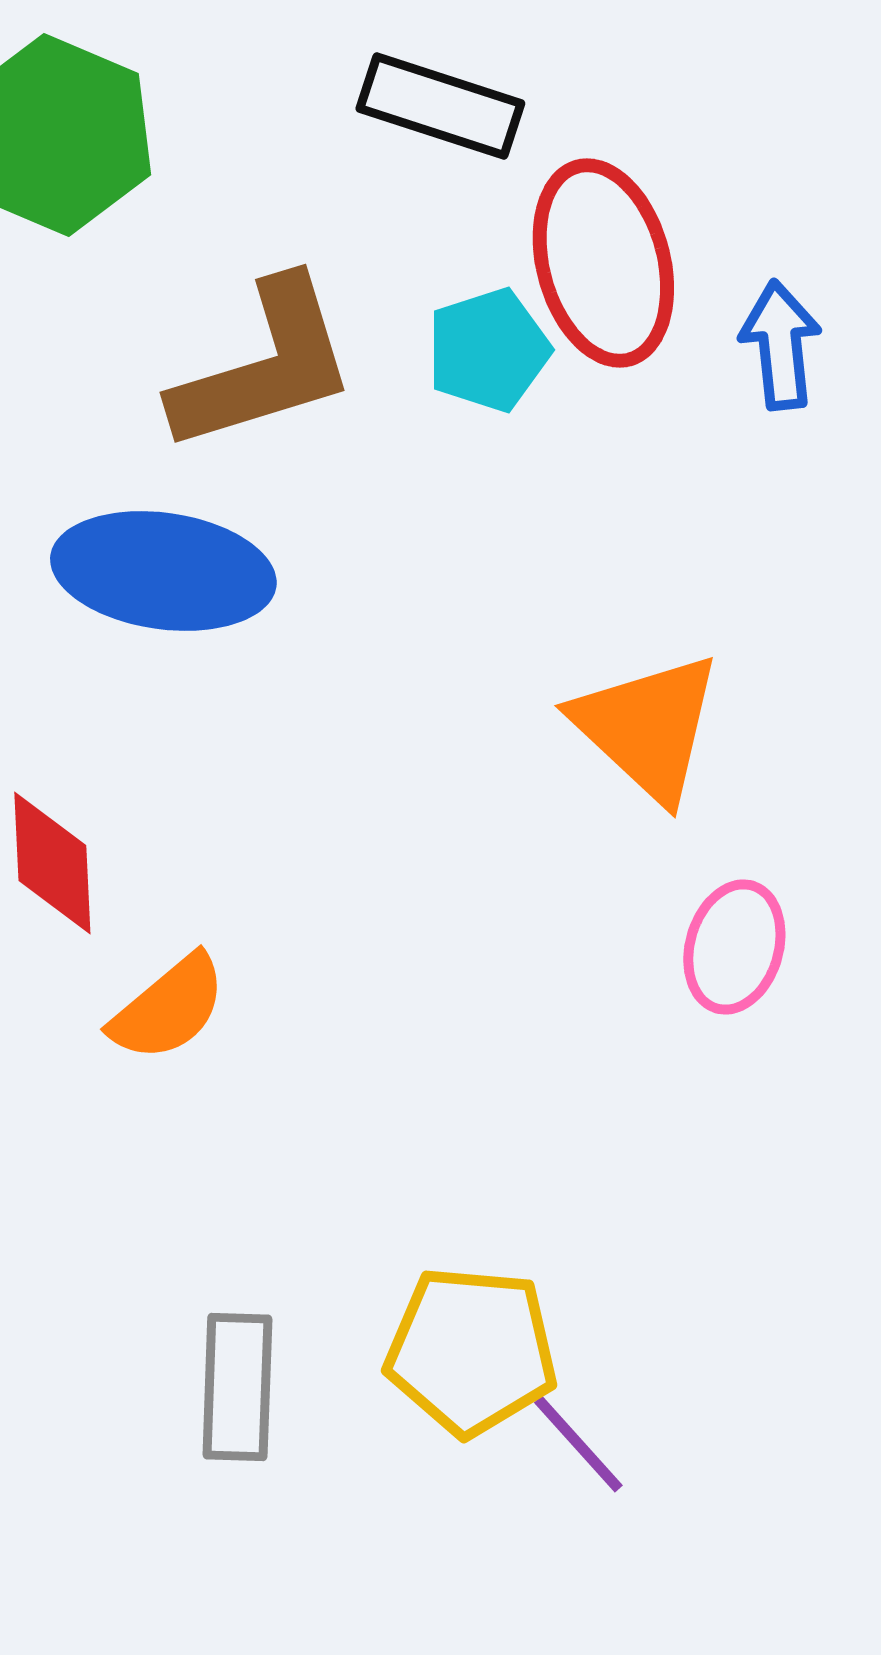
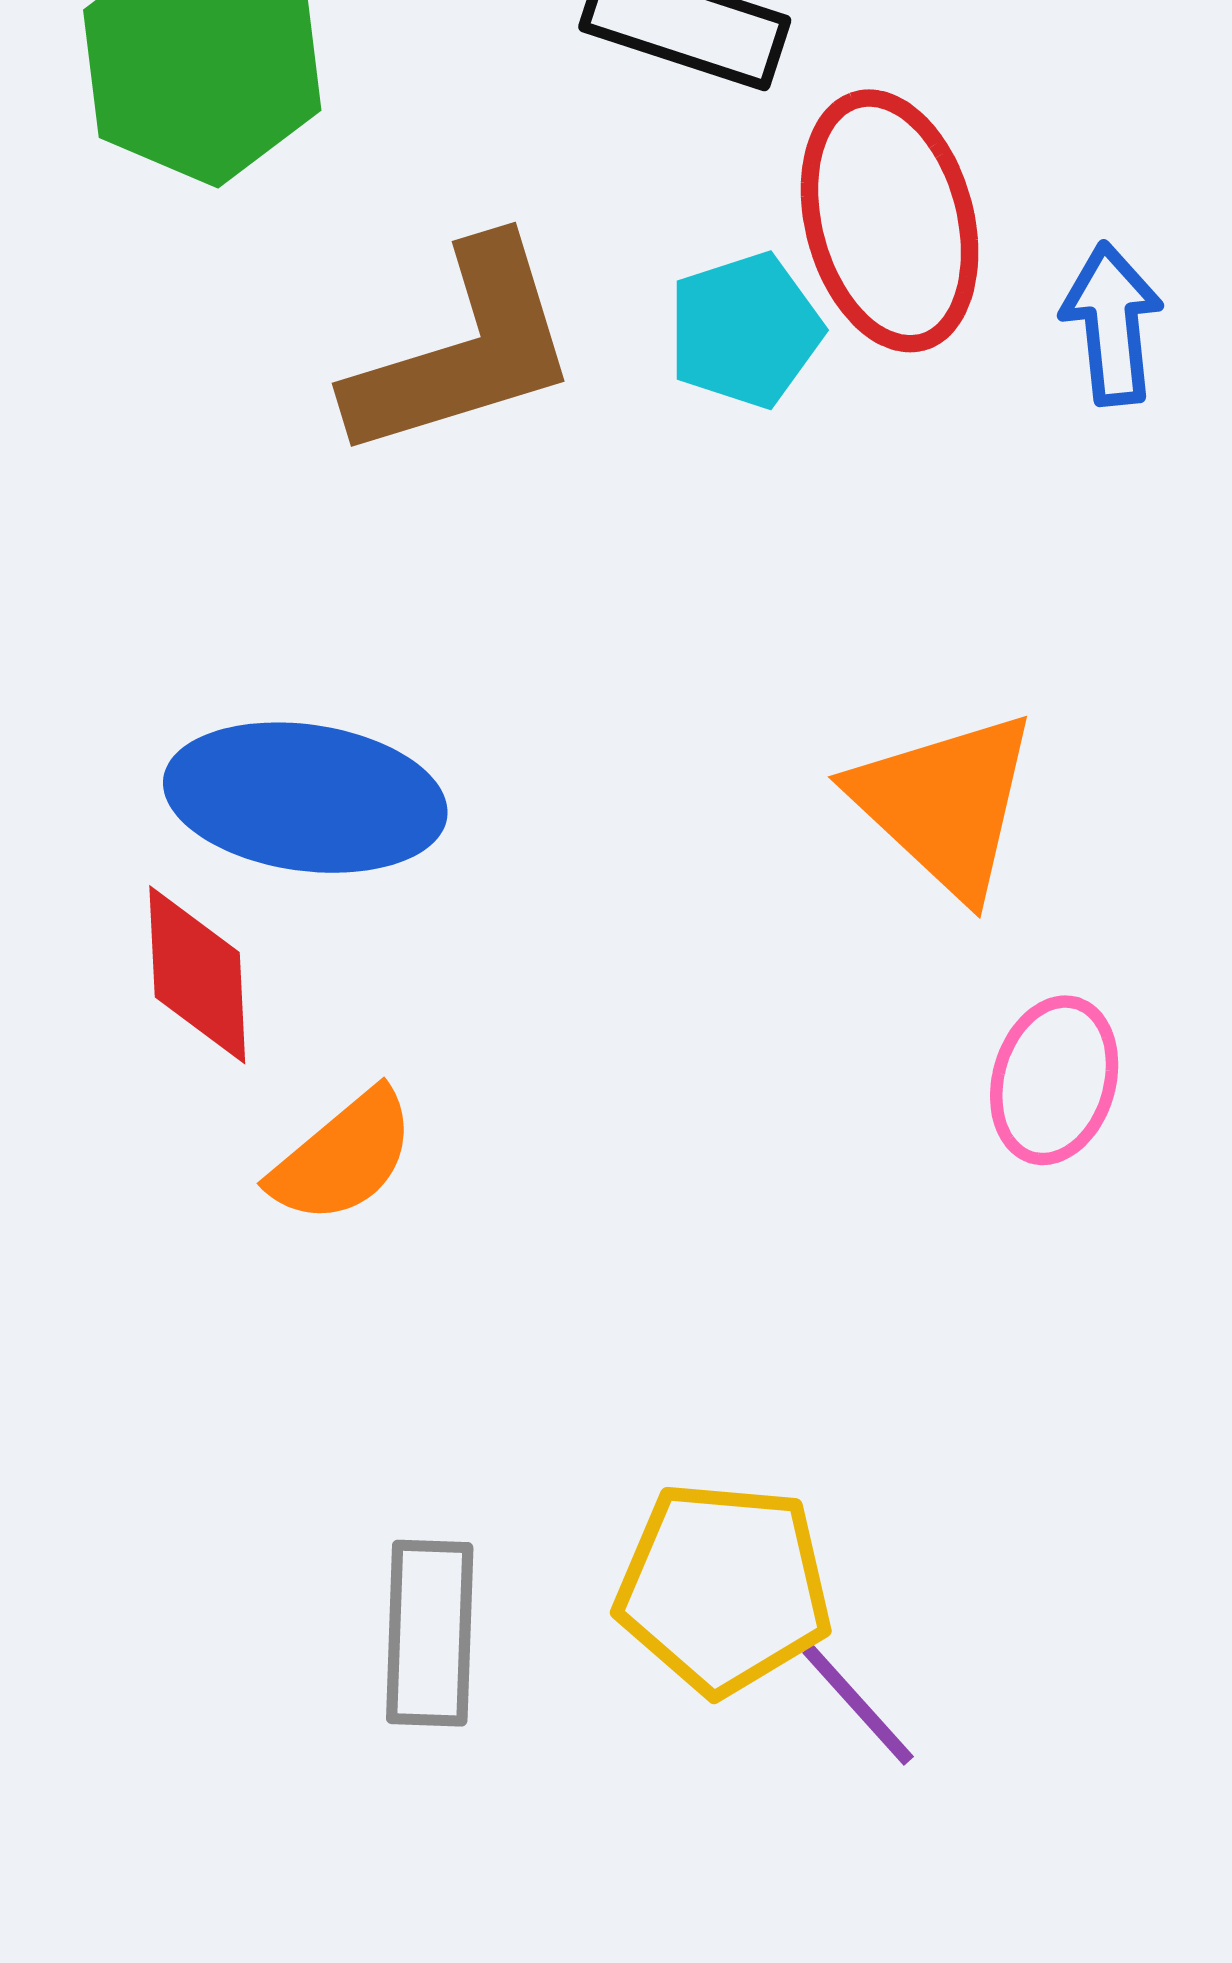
blue ellipse: (163, 571) -> (305, 798), moved

